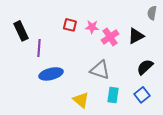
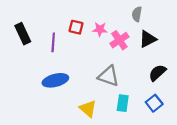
gray semicircle: (152, 13) -> (137, 14), moved
purple line: (39, 48) -> (53, 42), moved

